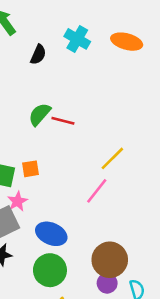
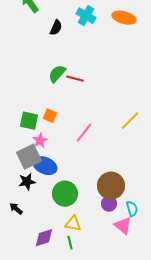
yellow line: (112, 158) -> (130, 121), moved
orange square: (30, 169) -> (50, 116), turned 32
pink line: (97, 191) -> (84, 133), moved
blue ellipse: (51, 234) -> (45, 166), moved

